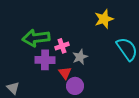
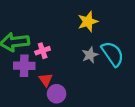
gray star: (80, 57) -> (90, 55), moved

